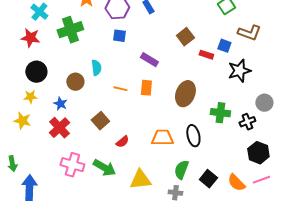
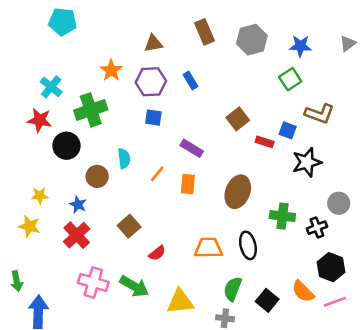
black circle: (36, 72) -> (66, 146), moved
orange line: (120, 89) -> (157, 174), moved, turned -64
orange semicircle: (236, 183) -> (303, 291), moved

